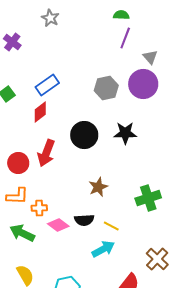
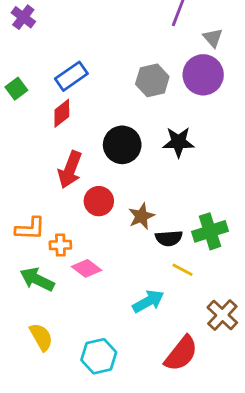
red circle: (18, 163) -> (99, 201), moved
black semicircle: (84, 220) -> (169, 238), moved
yellow line: (111, 226) -> (183, 270), moved

